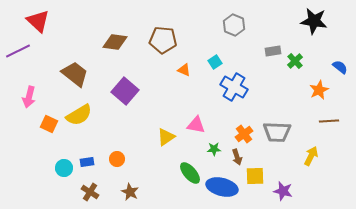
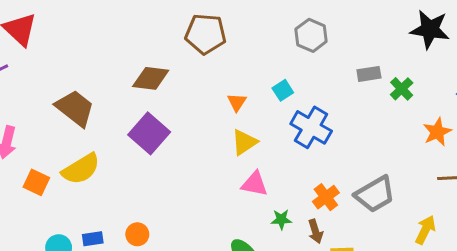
brown pentagon: (163, 40) -> (206, 34), moved
brown diamond: (115, 42) -> (151, 78), moved
orange triangle: (184, 70) -> (237, 102), turned 40
gray trapezoid: (277, 132) -> (375, 194), turned -32
yellow triangle: (166, 137) -> (244, 142), moved

